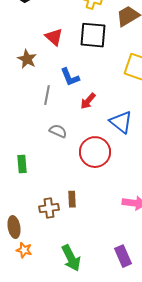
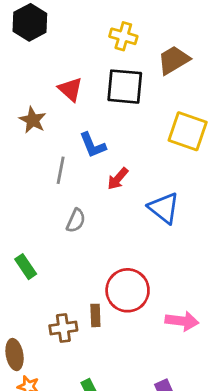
gray semicircle: (58, 131) -> (76, 221), turned 90
red circle: (95, 152) -> (128, 290), moved
green rectangle: (22, 164) -> (26, 267), turned -30

